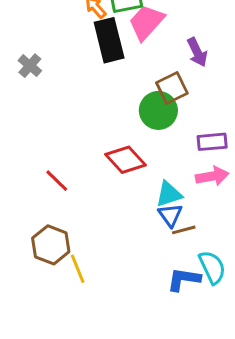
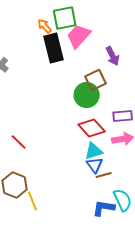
red diamond: (125, 160) -> (92, 128), moved

